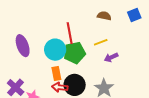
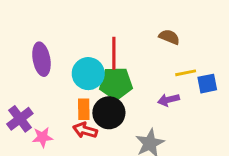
blue square: (134, 15) -> (207, 84), moved
yellow line: (101, 42) -> (186, 73), moved
black circle: (75, 85) -> (109, 113), moved

